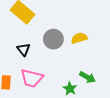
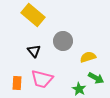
yellow semicircle: (79, 38) -> (88, 57), moved

